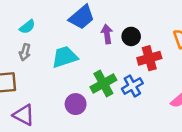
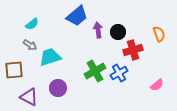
gray arrow: (25, 52) -> (30, 45), turned -72
cyan trapezoid: (65, 57) -> (50, 57), moved
purple circle: (76, 104) -> (58, 88), moved

